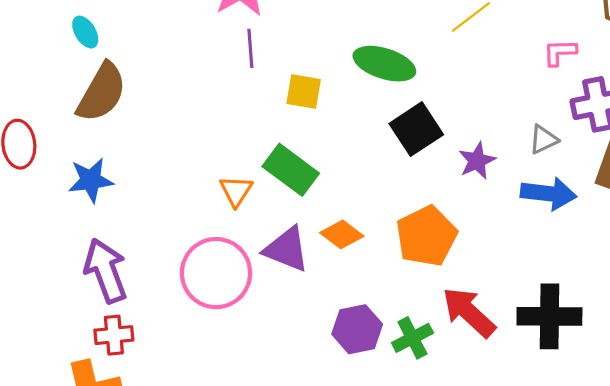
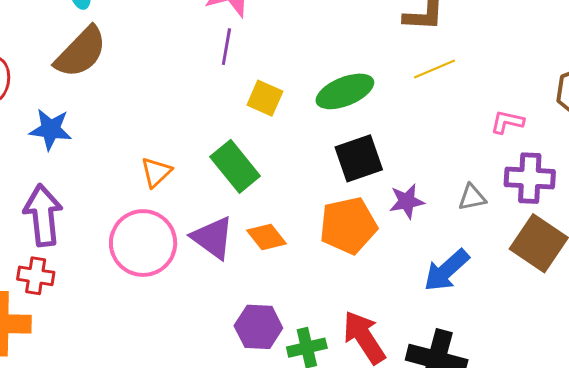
green ellipse: (384, 64) -> (345, 91), turned -54
orange triangle: (236, 191) -> (156, 172), moved
blue arrow: (549, 194) -> (446, 270), moved, turned 117
orange pentagon: (426, 236) -> (348, 226), moved

